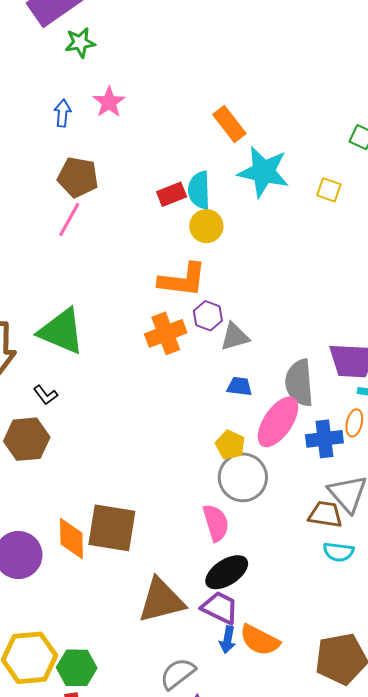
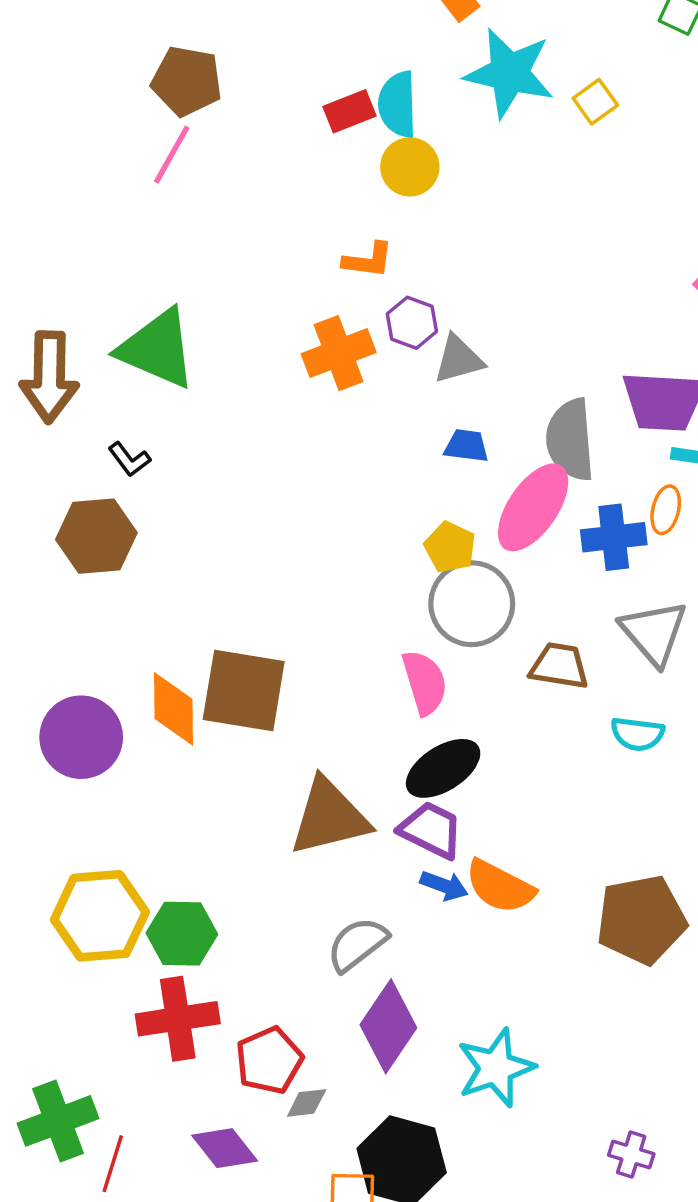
yellow square: (329, 190) -> (595, 102), moved, turned 35
orange L-shape: (183, 280) -> (368, 260), size x0.6
brown trapezoid: (325, 514) -> (559, 666), moved
blue arrow: (228, 640) -> (444, 886), turned -80

